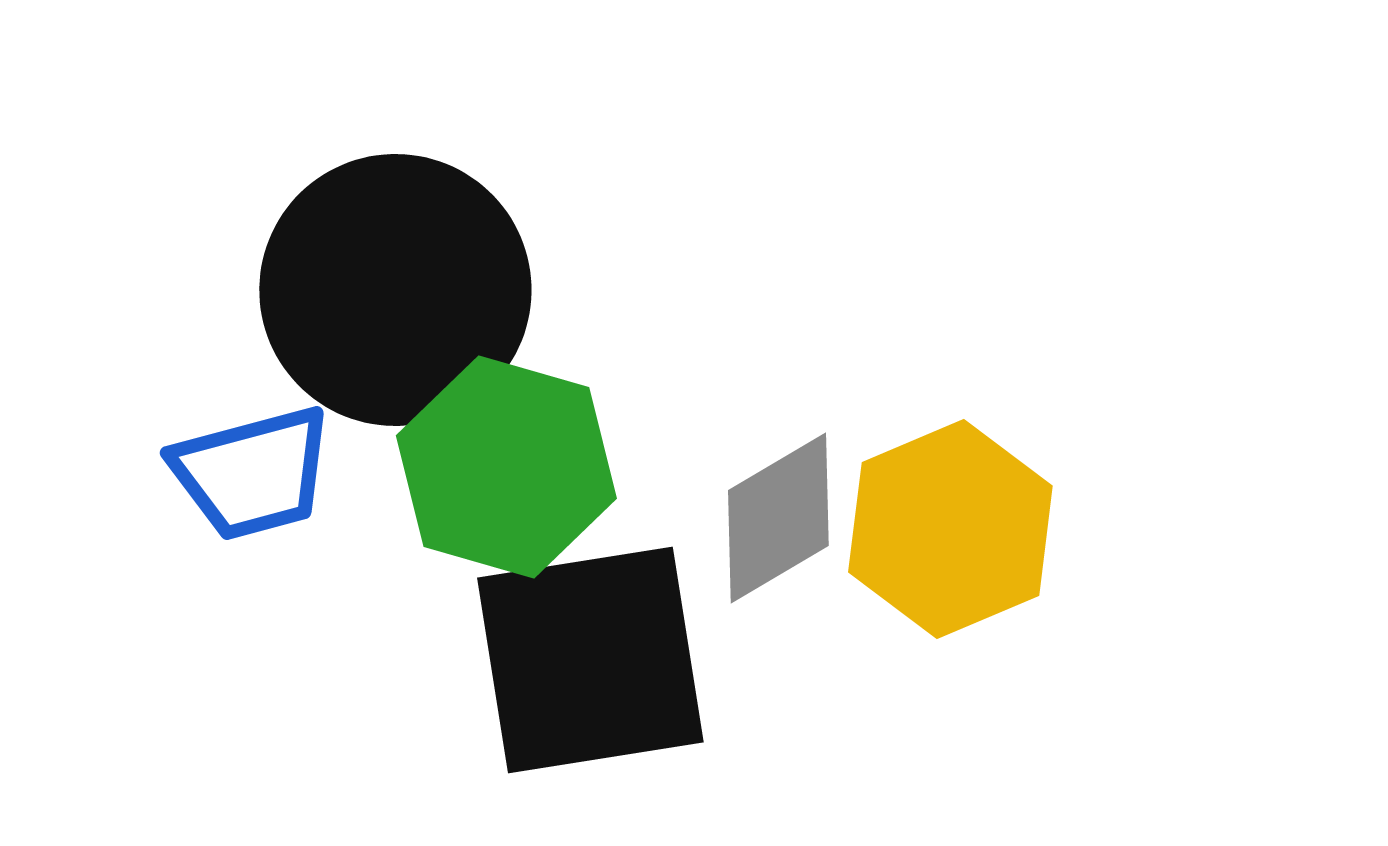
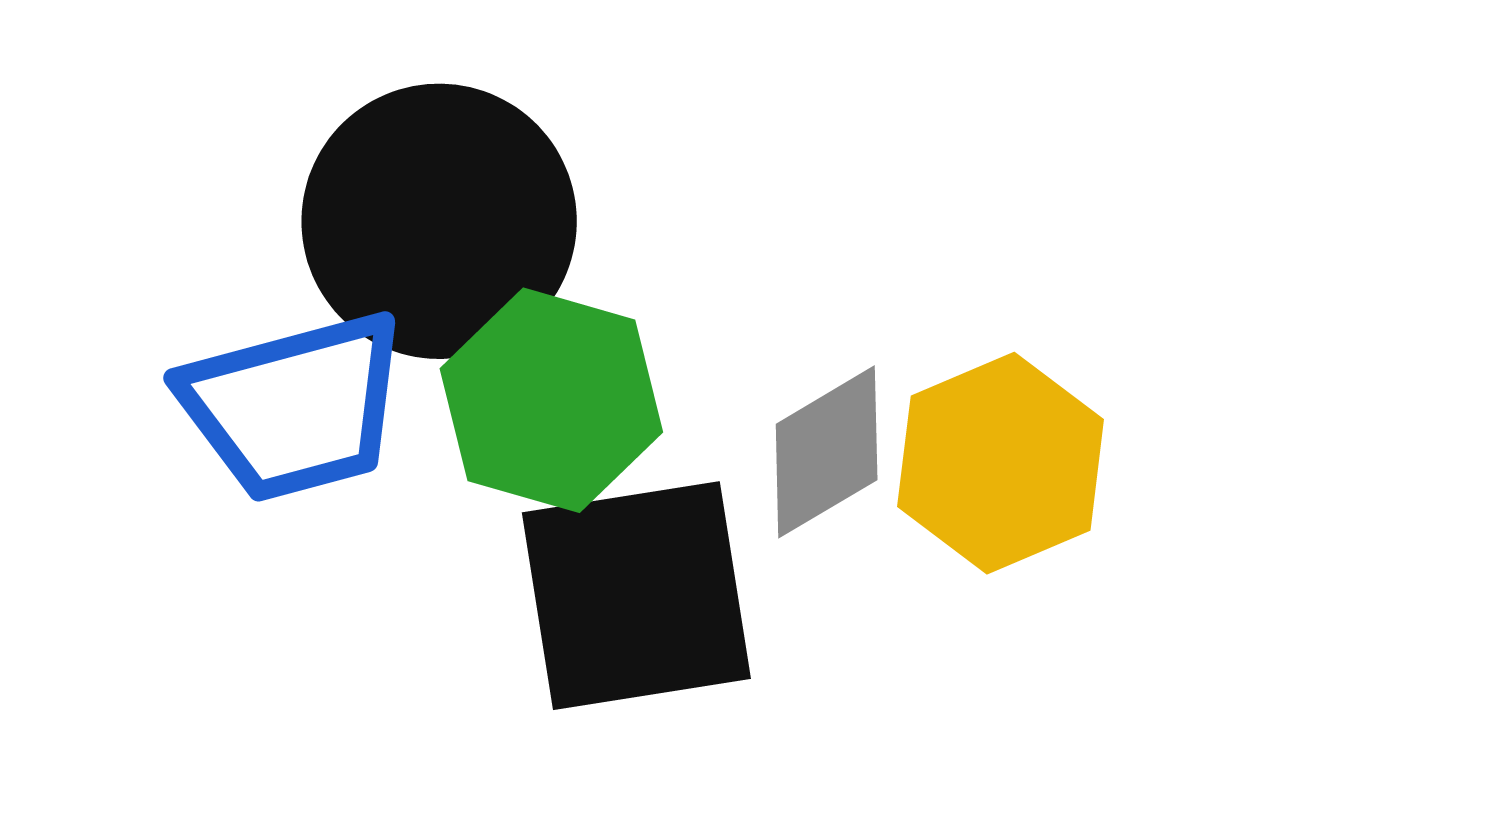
blue trapezoid: (252, 473) -> (294, 406), size x1.4

